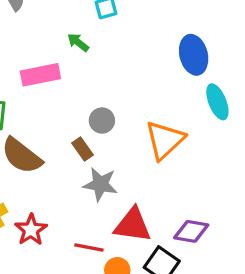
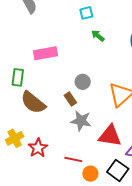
green arrow: (78, 42) -> (98, 36), moved
red triangle: (133, 225) -> (110, 136), moved

